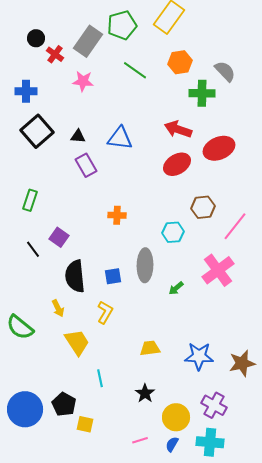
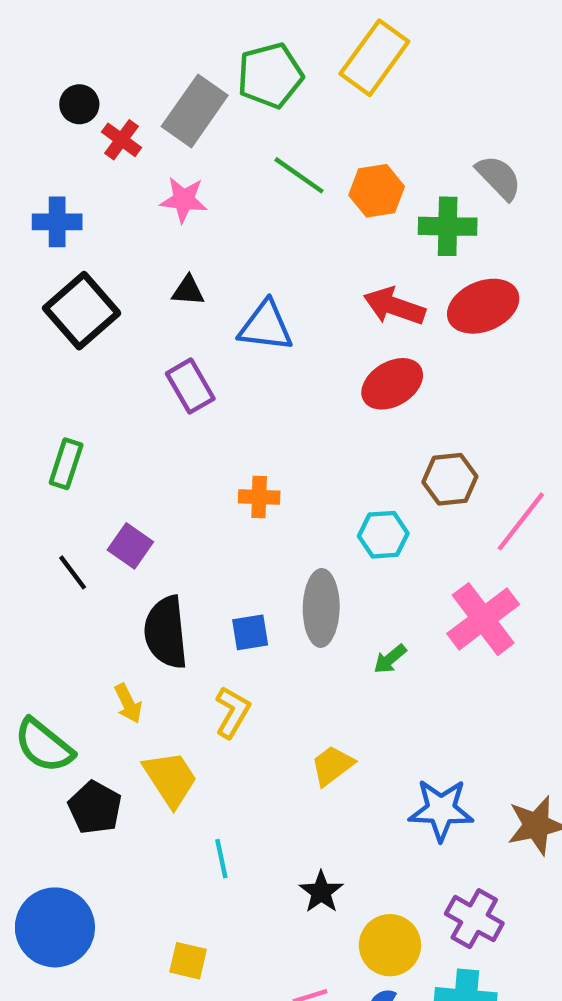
orange hexagon: (180, 62) -> (377, 191), moved
black triangle: (78, 136) -> (188, 291), moved
red ellipse: (219, 148) -> (483, 306), moved
yellow trapezoid: (150, 348) -> (332, 765), moved, turned -30
black pentagon: (64, 404) -> (95, 808), moved

